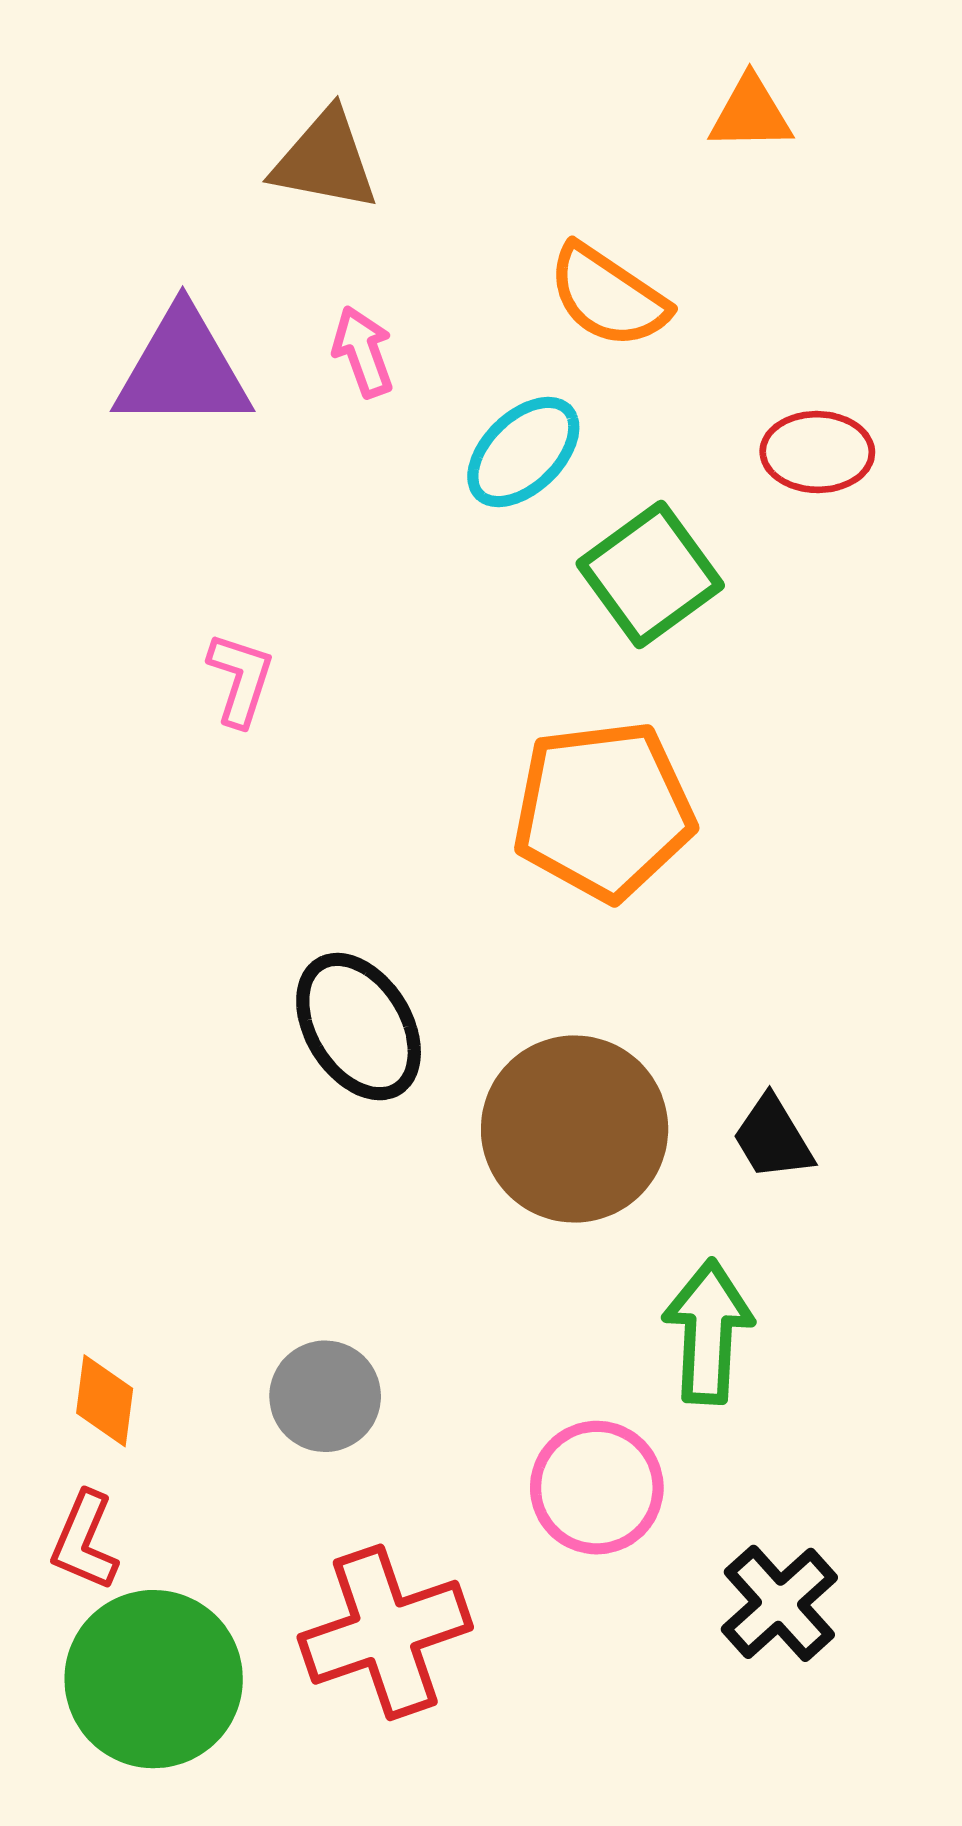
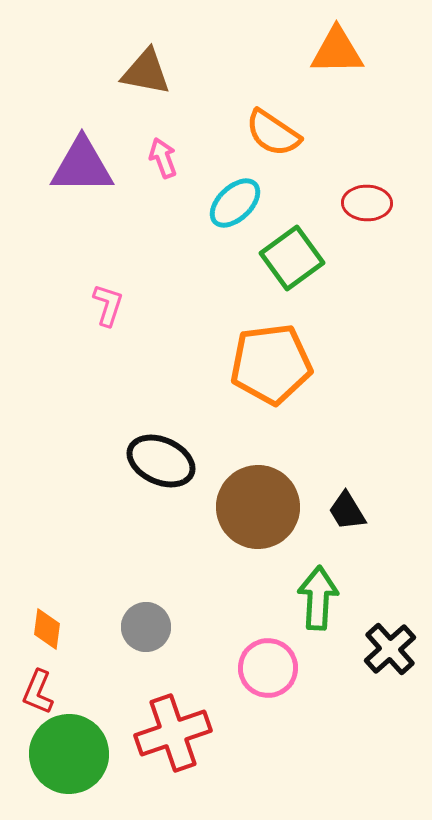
orange triangle: (750, 114) -> (337, 51), size x1.4
black ellipse: (359, 1027) -> (161, 461), turned -34
black cross: (779, 1603) -> (390, 649), moved

